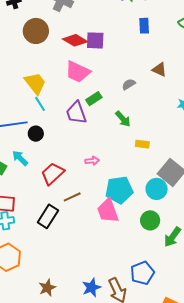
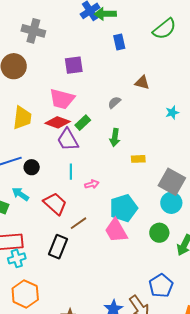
red diamond: (75, 40) -> (58, 122), moved
yellow trapezoid: (35, 83) -> (22, 118), turned 55
cyan line: (40, 104) -> (71, 172), moved, turned 42
green arrow: (123, 119) -> (115, 138), turned 60
red trapezoid: (53, 174) -> (55, 204), turned 95
cyan circle: (157, 189) -> (171, 203), moved

